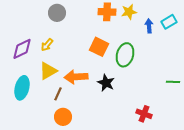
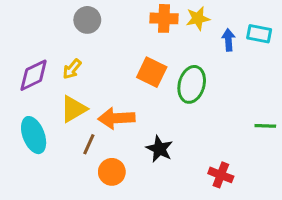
cyan rectangle: (169, 22) -> (259, 34), turned 42
black star: (106, 83) -> (159, 149), moved
cyan ellipse: (22, 88) -> (34, 135), turned -35
orange circle: (63, 117) -> (112, 172), moved

